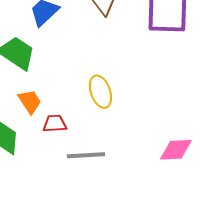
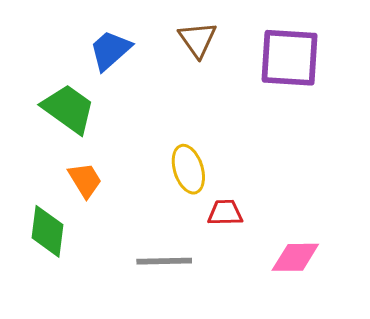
red trapezoid: (55, 124) -> (225, 213), moved

